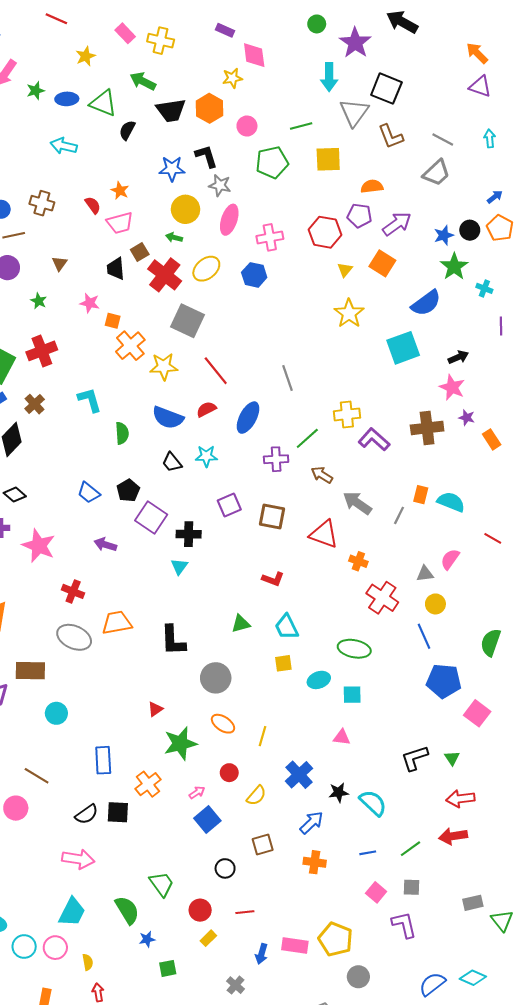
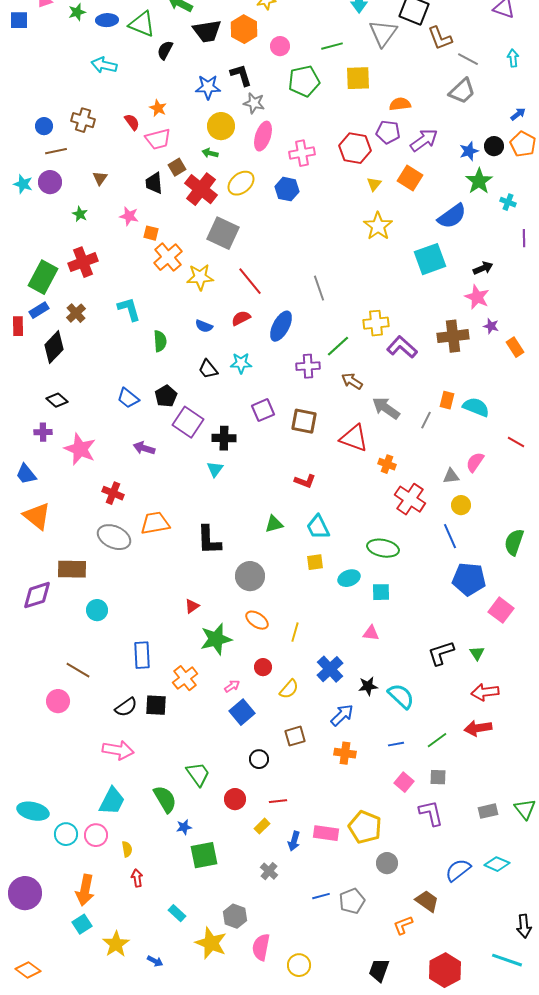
brown L-shape: (391, 136) -> (440, 38), moved
blue semicircle: (168, 418) -> (204, 326), size x0.6
gray rectangle: (473, 903) -> (488, 811), moved
yellow rectangle: (208, 938) -> (262, 826), moved
green square: (168, 968) -> (204, 855), size x1.6

